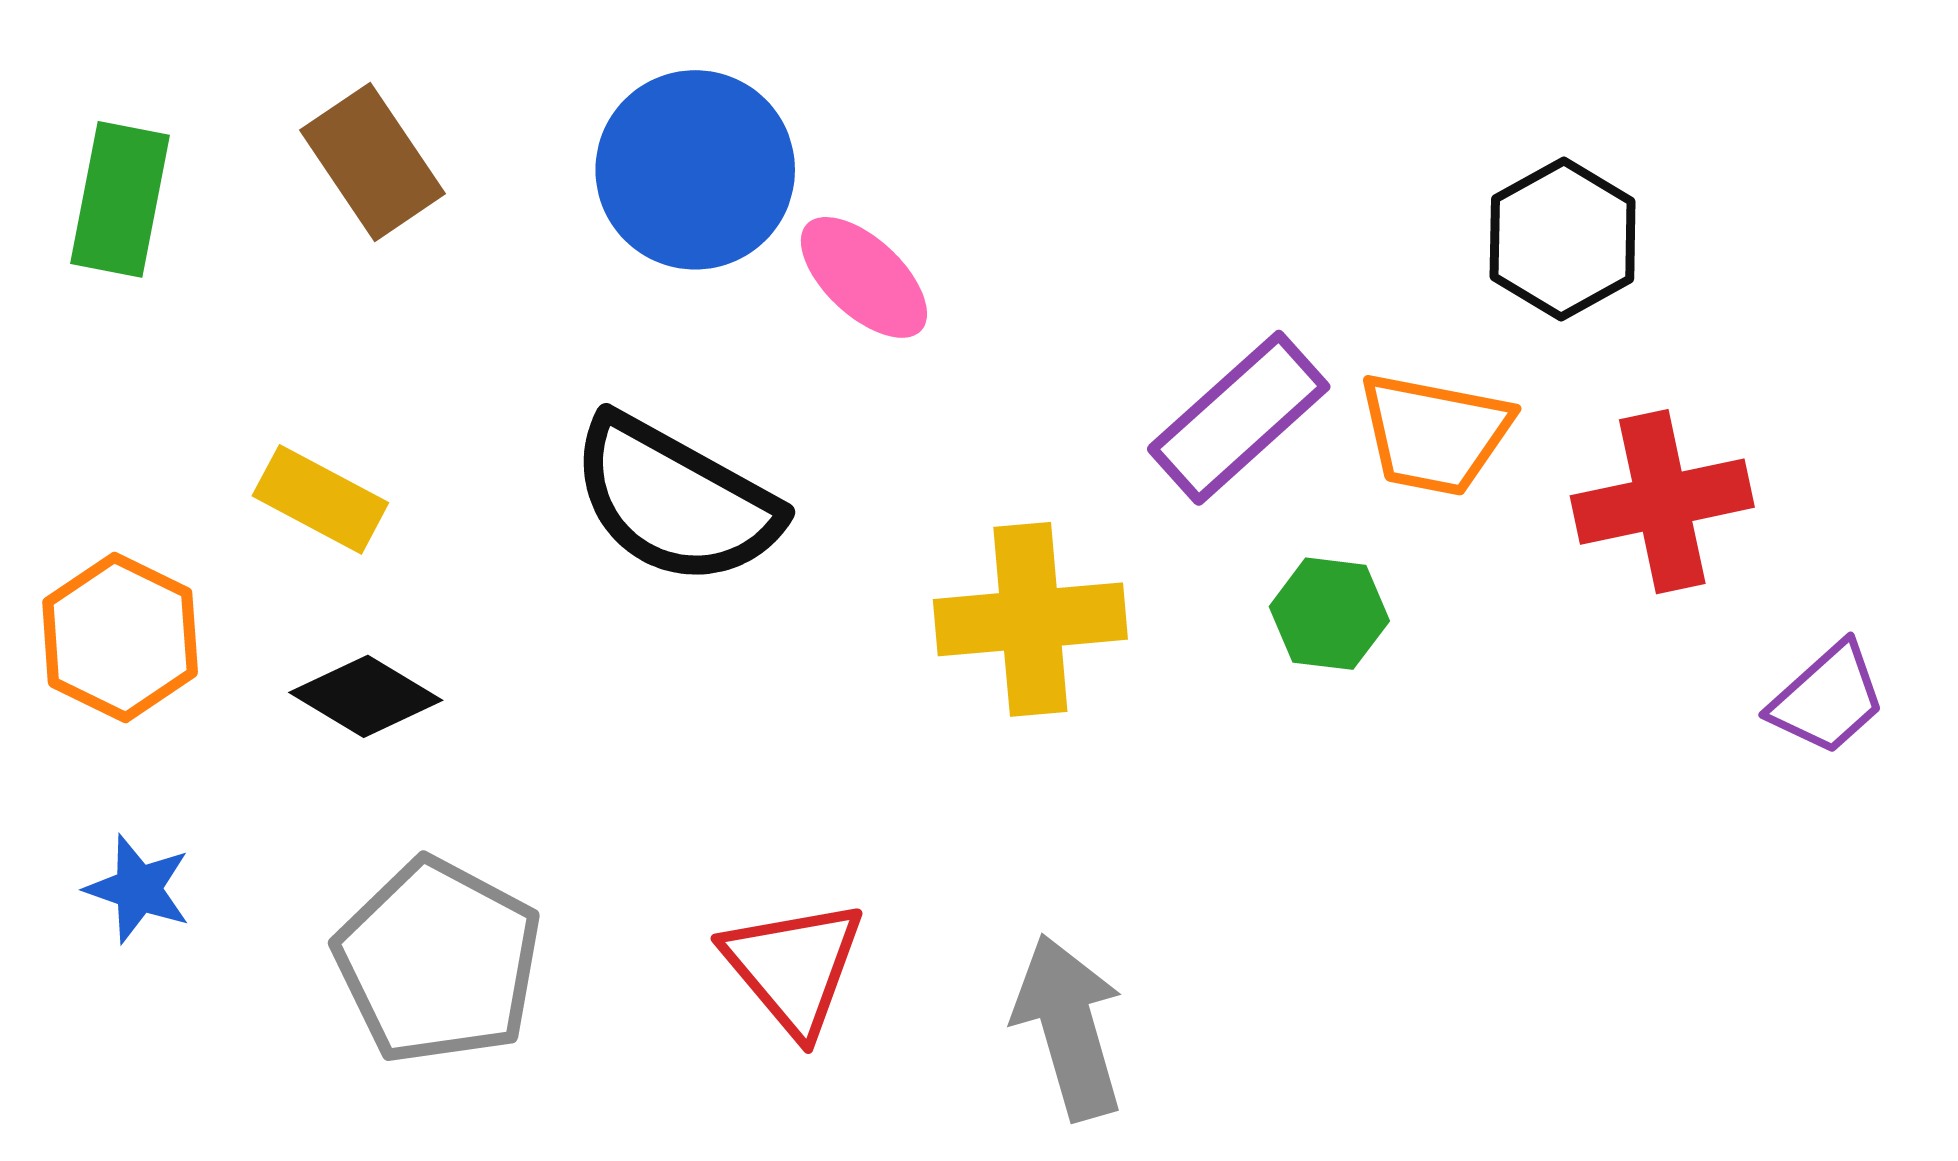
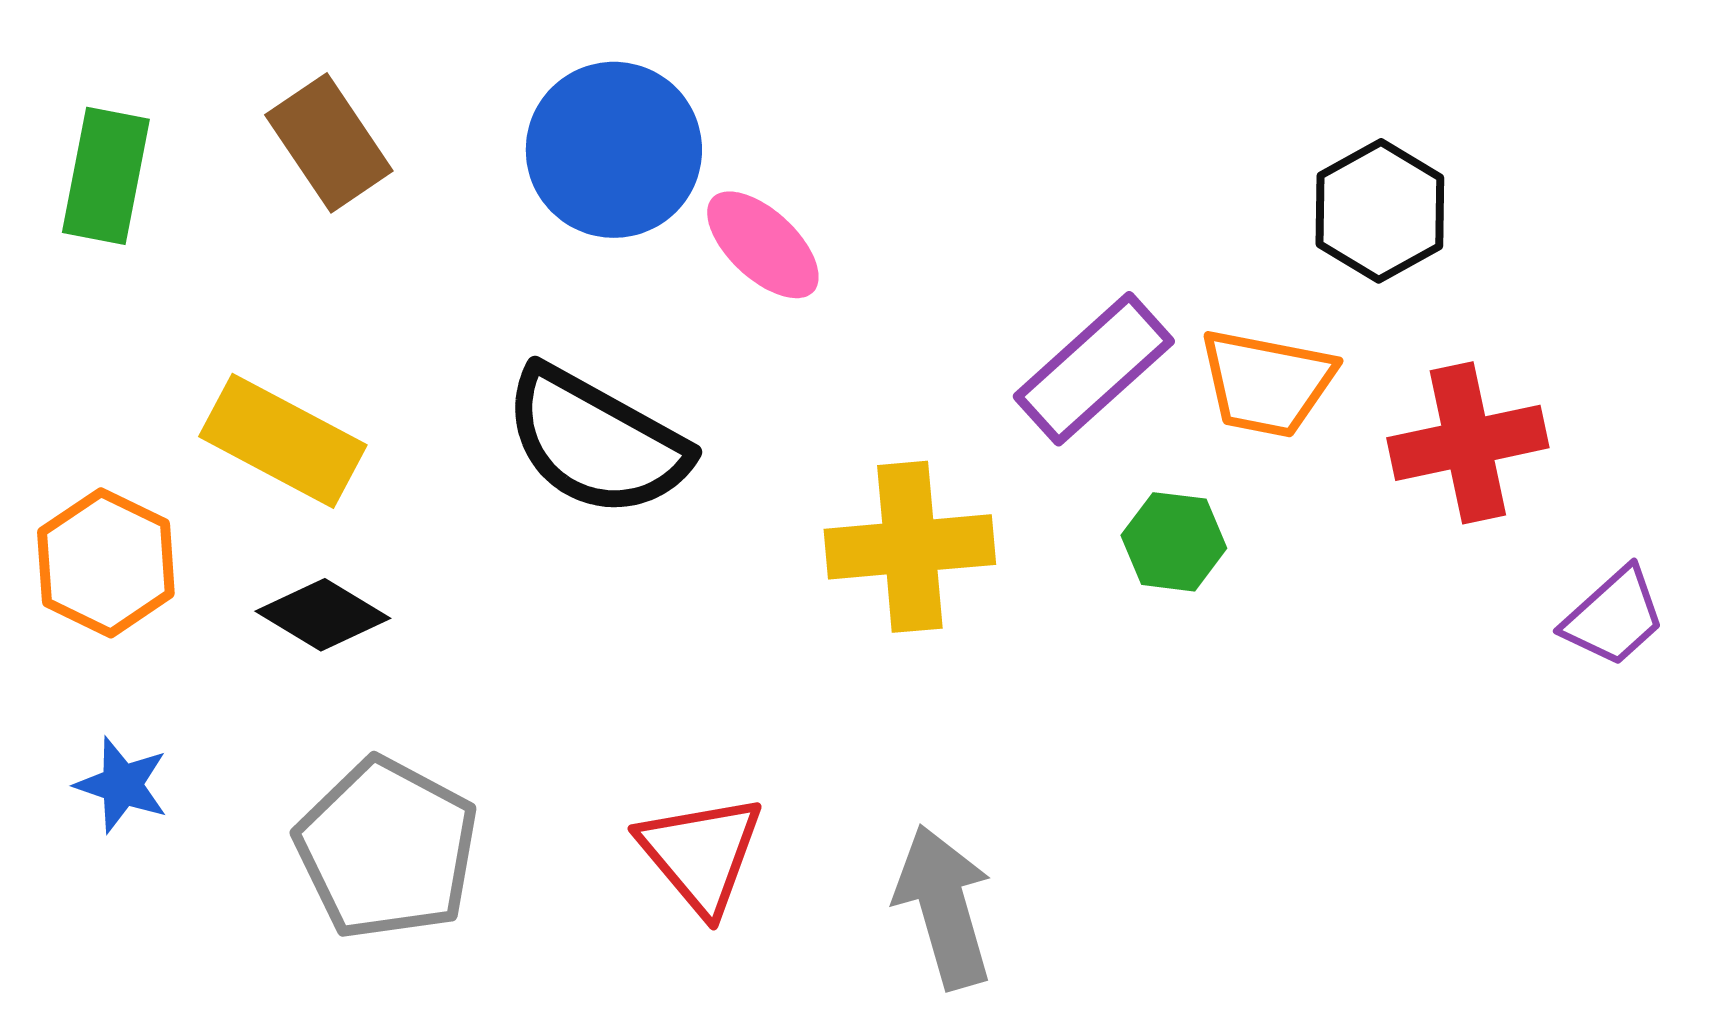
yellow rectangle: (320, 499) -> (283, 441), size x1.4

